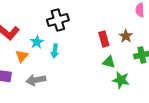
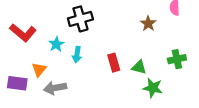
brown star: (126, 36) -> (148, 24), moved
red rectangle: (104, 39) -> (114, 63), moved
orange triangle: (22, 56) -> (39, 69), moved

